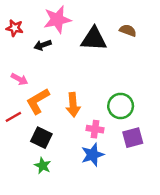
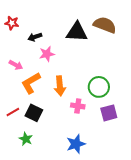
pink star: (57, 19) -> (47, 54), moved, size x0.7
brown semicircle: (128, 30) -> (105, 25), size x1.6
red line: (13, 117) -> (13, 112), moved
blue star: (93, 155) -> (76, 144), moved
green star: (43, 166) -> (26, 139), moved

